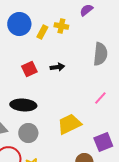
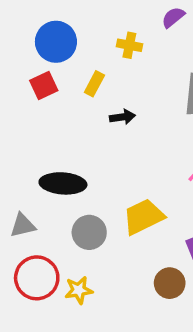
yellow rectangle: (42, 32) -> (94, 84), moved
red square: (29, 69) -> (44, 85), moved
gray circle: (28, 133) -> (89, 232), moved

